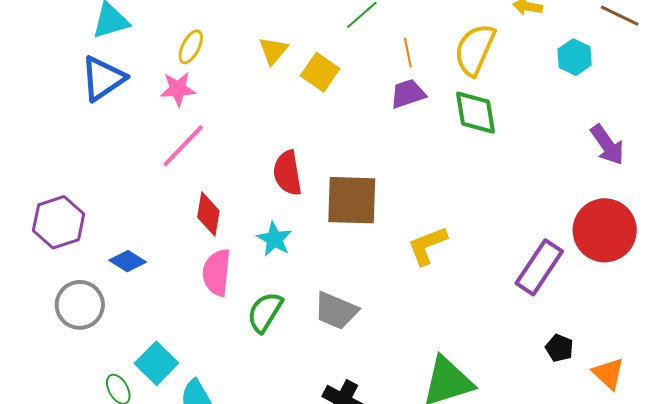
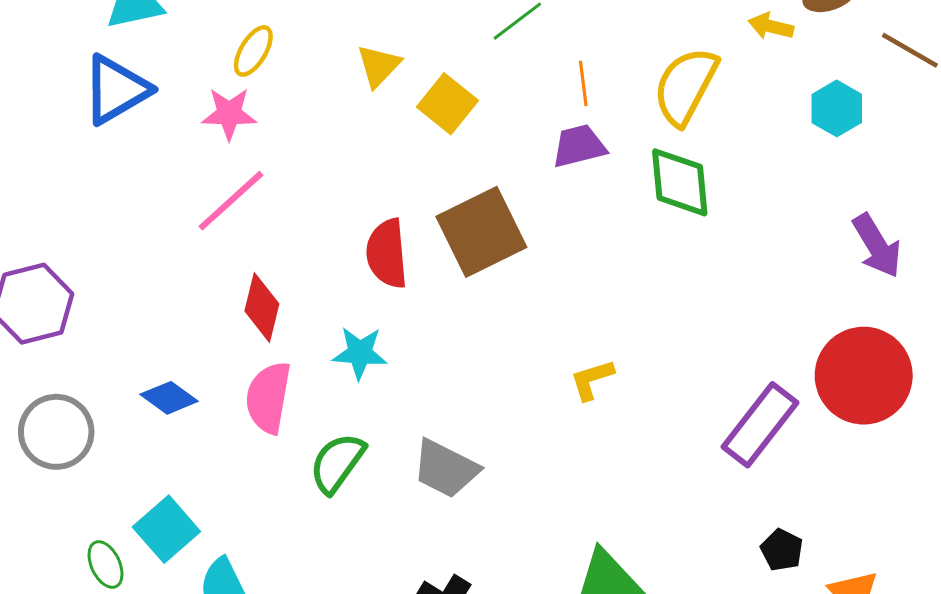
brown square: (352, 200) -> (481, 232), moved, turned -32
cyan star: (274, 239) -> (360, 353), turned -30
yellow L-shape: (427, 246) -> (592, 380), size x0.7
blue diamond: (128, 261) -> (169, 398), moved

